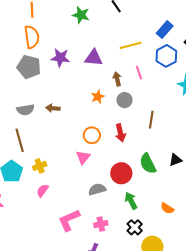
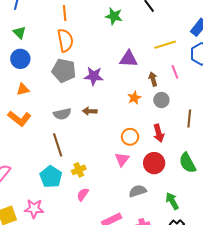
purple star: (60, 58) -> (94, 76), moved
red circle: (121, 173) -> (154, 163), moved

